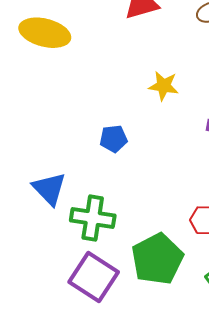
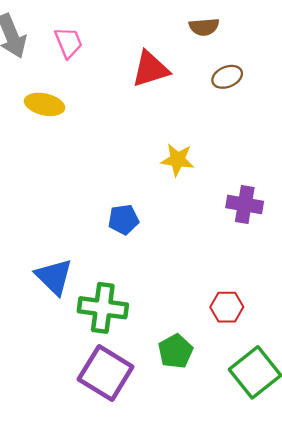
yellow ellipse: (45, 33) -> (45, 104), size x0.7
green pentagon: (157, 259) -> (176, 351), size x0.6

